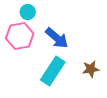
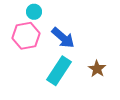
brown star: (91, 69) -> (97, 69), turned -30

